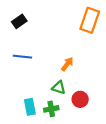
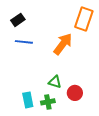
blue line: (22, 57) -> (24, 42), moved
orange arrow: (67, 64) -> (63, 44), moved, size x1.6

